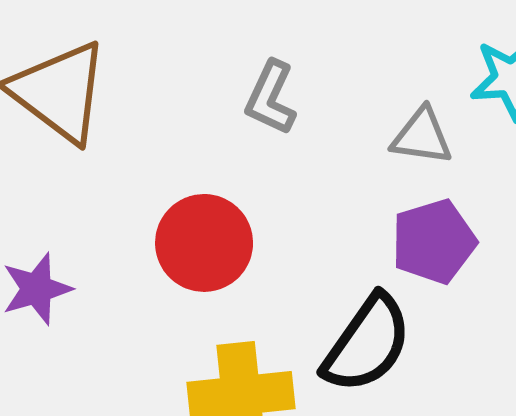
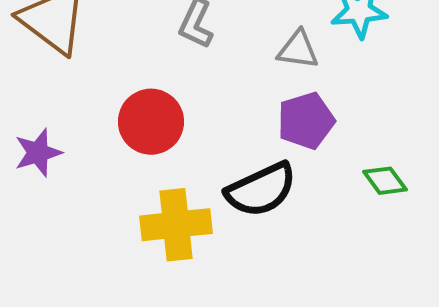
black semicircle: (367, 344) -> (261, 190), turned 30

